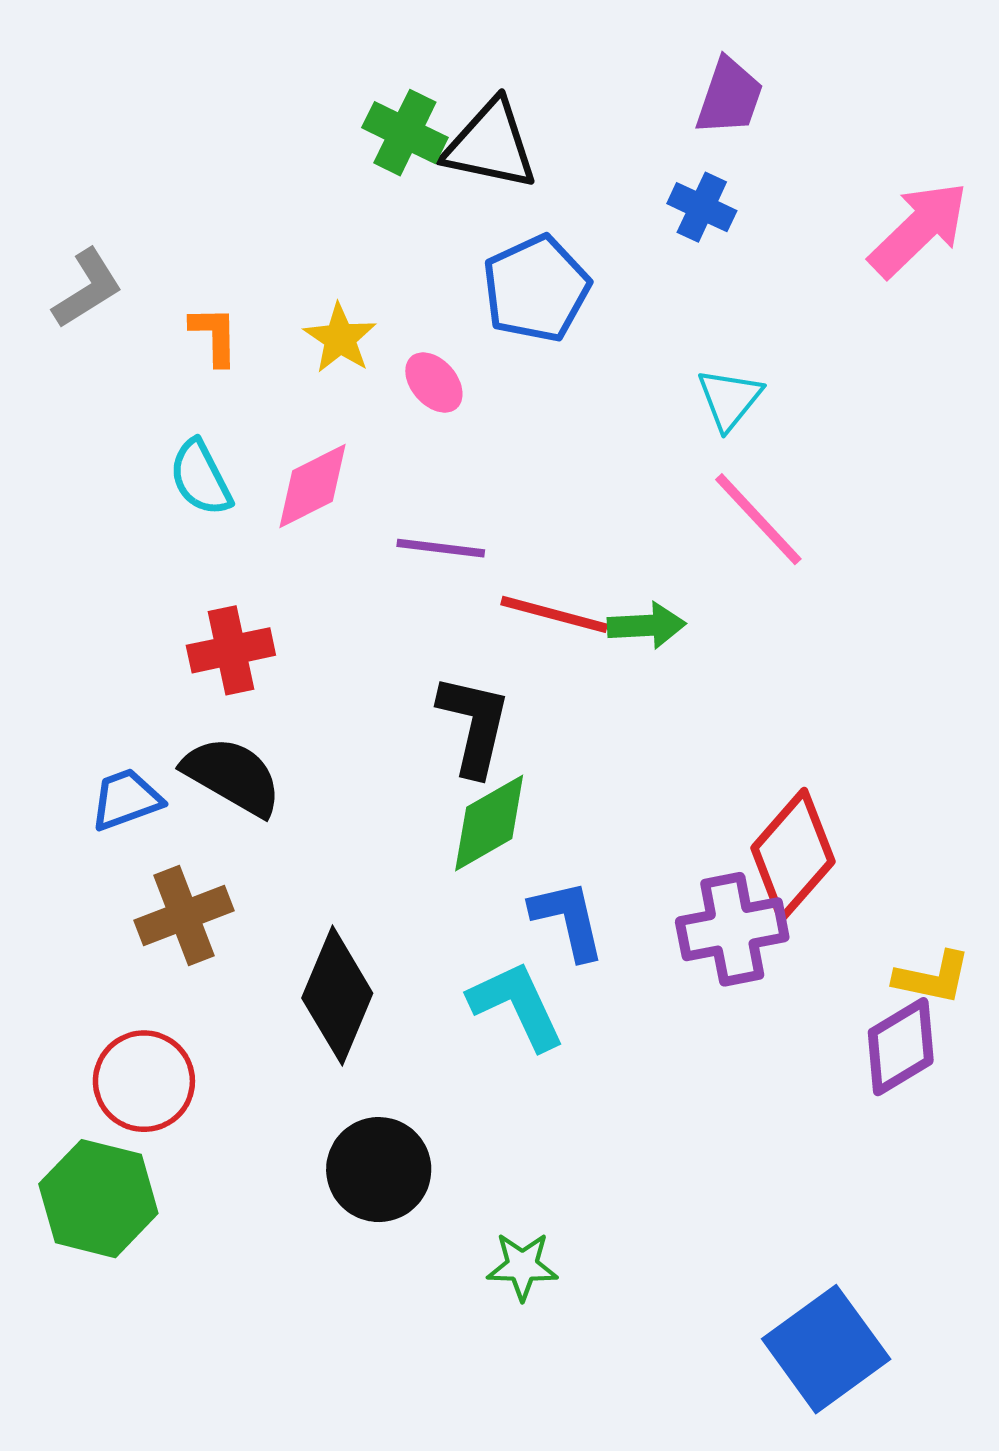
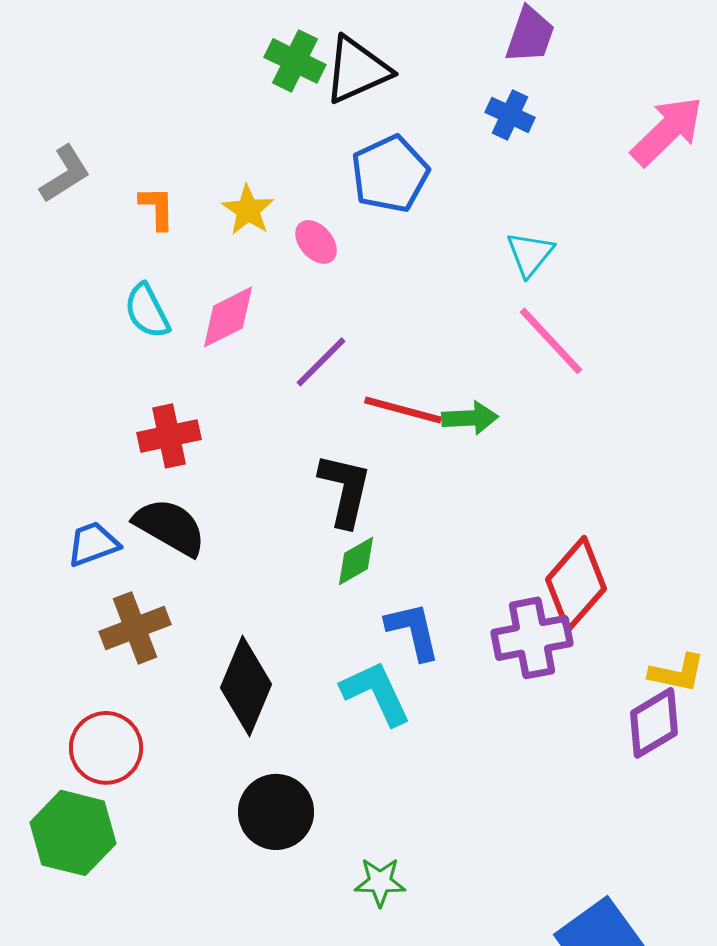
black triangle: (491, 145) -> (357, 70), turned -36
purple line: (441, 548) -> (321, 362), turned -52
green diamond: (489, 823) -> (356, 561), size x0.7

